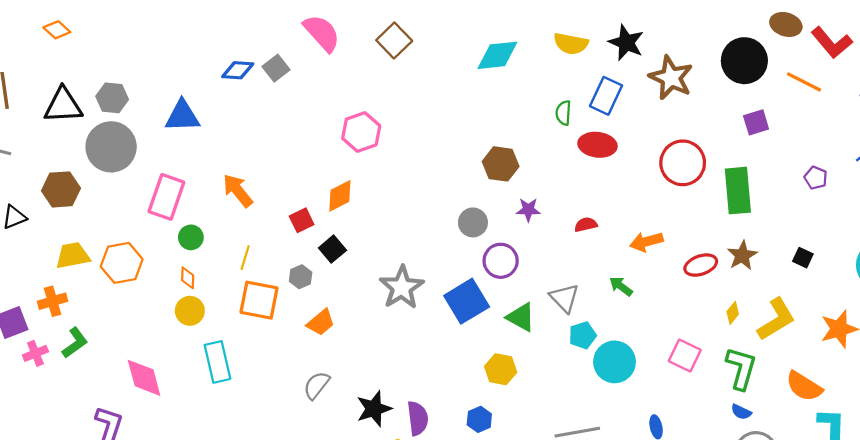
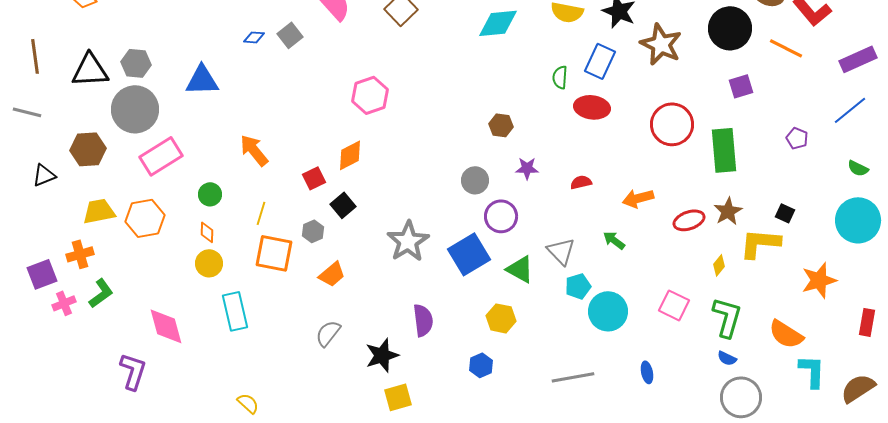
blue diamond: (238, 70) -> (254, 37), size x0.7
brown hexagon: (501, 164) -> (501, 125), size x0.7
pink rectangle: (166, 197) -> (161, 156), moved, turned 39
yellow L-shape: (776, 319) -> (760, 243), moved, turned -144
purple semicircle: (418, 418) -> (423, 320), moved

